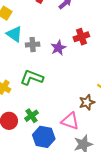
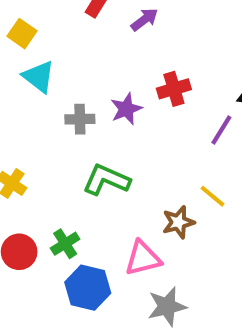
gray cross: (33, 45) -> (80, 119), moved
green L-shape: (32, 78) -> (106, 180), moved
pink triangle: (70, 121) -> (143, 258), turned -36

